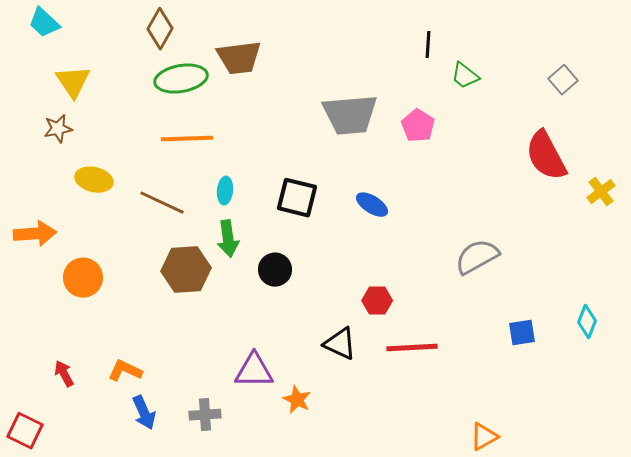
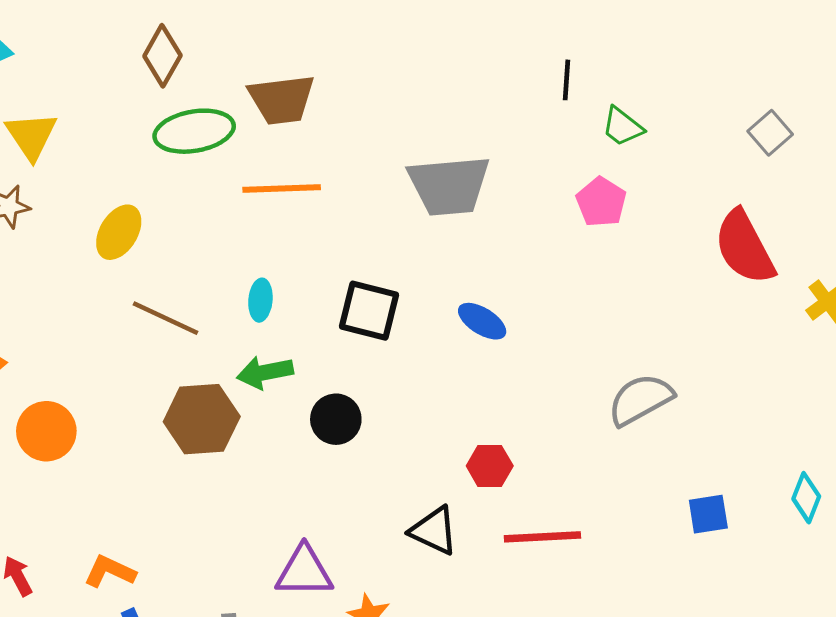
pink pentagon: (418, 126) -> (601, 202), moved
orange line: (187, 139) -> (282, 188), moved
yellow ellipse: (94, 180) -> (119, 232), moved, turned -72
green arrow: (228, 239) -> (265, 372), turned 87

